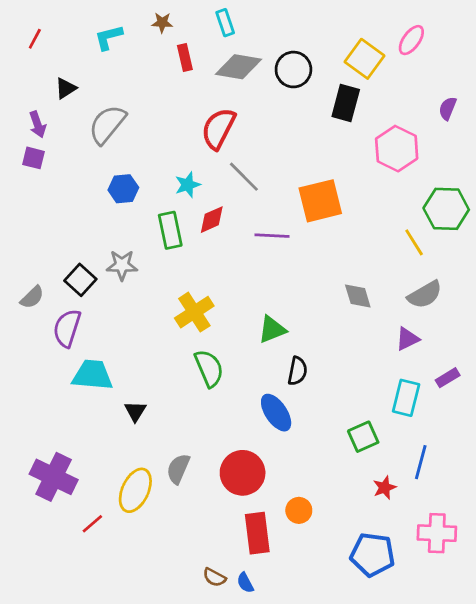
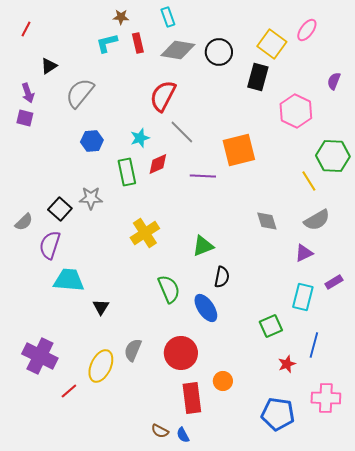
cyan L-shape: (109, 37) -> (107, 43), moved
green semicircle: (209, 368) -> (169, 289), moved

